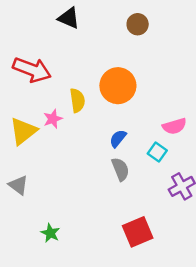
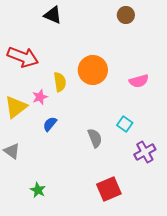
brown circle: (138, 24) -> (126, 15), moved
pink semicircle: (174, 126) -> (139, 81), moved
blue semicircle: (118, 138) -> (50, 124), moved

